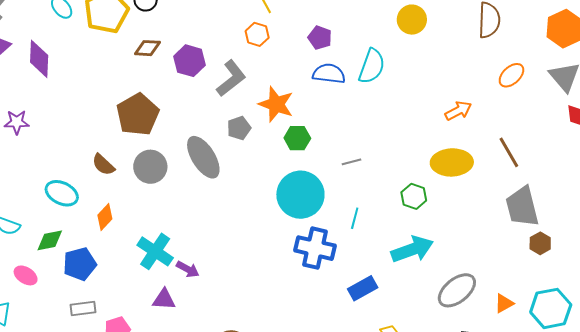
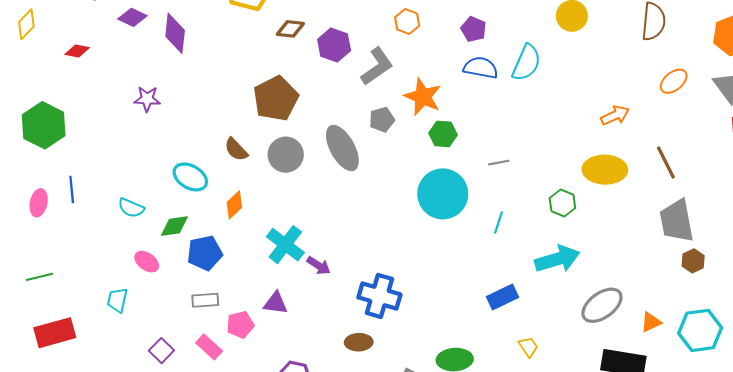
blue cross: (315, 248) -> (379, 296), moved
purple triangle: (164, 299) -> (276, 303), moved

